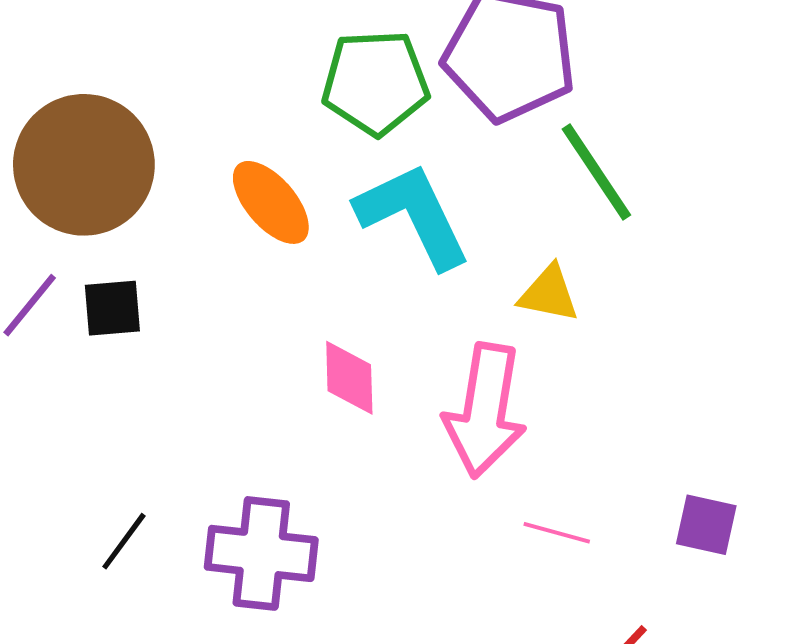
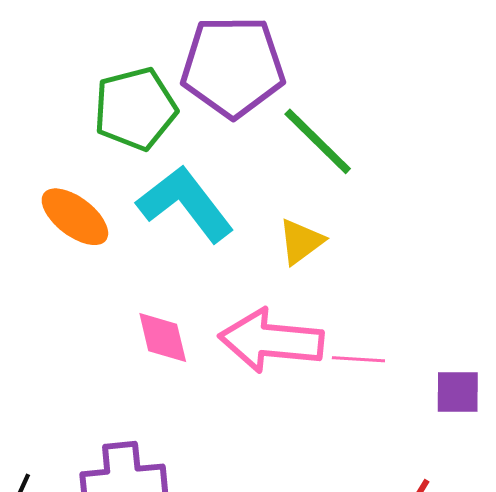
yellow triangle: (549, 294) -> (301, 242), turned -36
pink arrow: (485, 411) -> (271, 341), turned 98
pink line: (557, 533) -> (358, 359), moved

